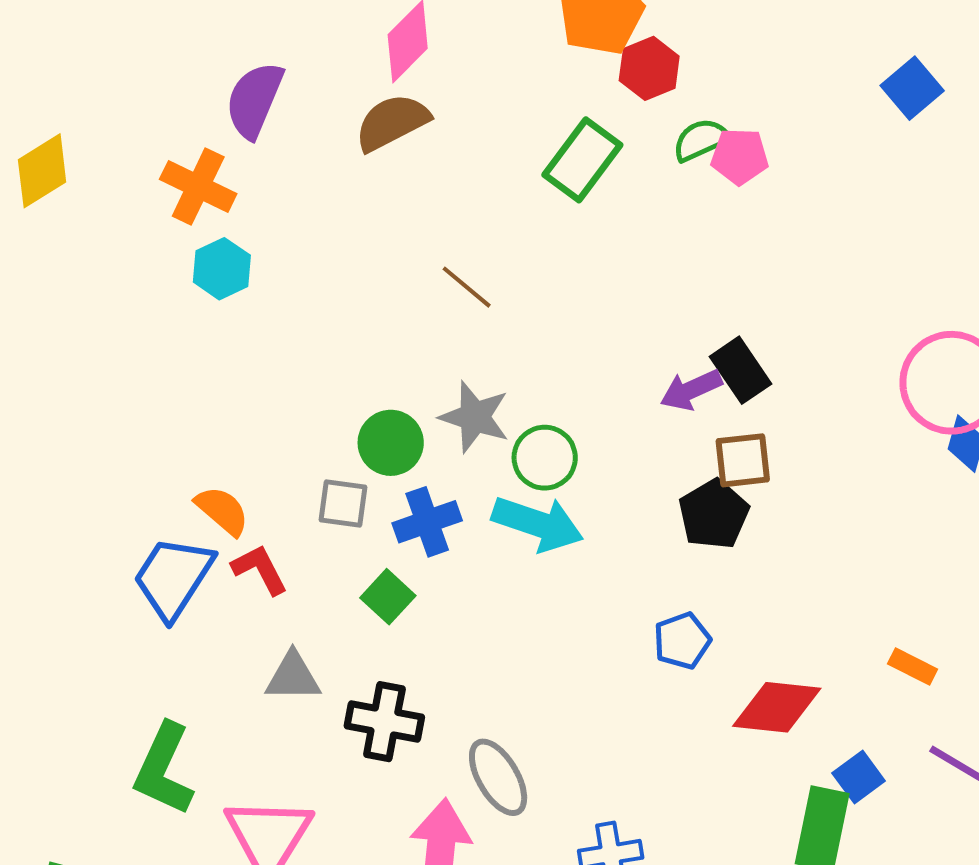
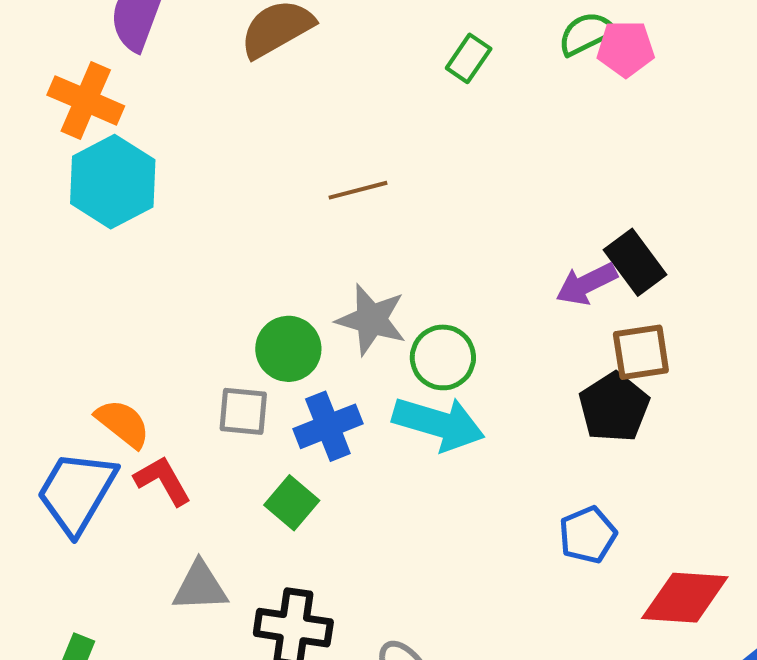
green rectangle: (582, 160) -> (469, 58), size x0.6
cyan hexagon: (222, 269) -> (113, 182), size x1.5
brown line: (467, 287) -> (358, 190), turned -52

